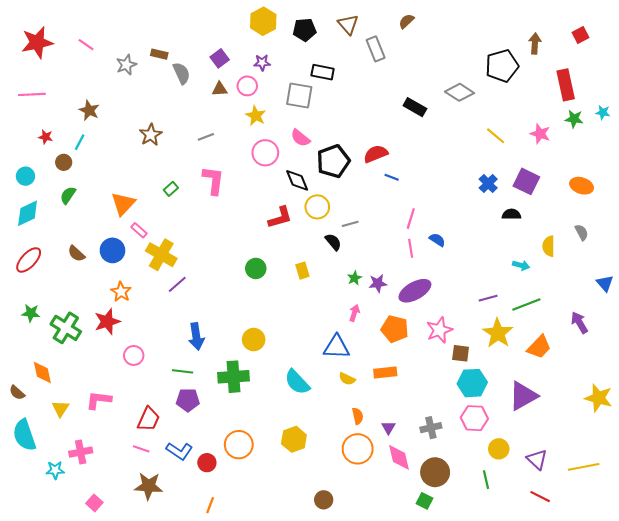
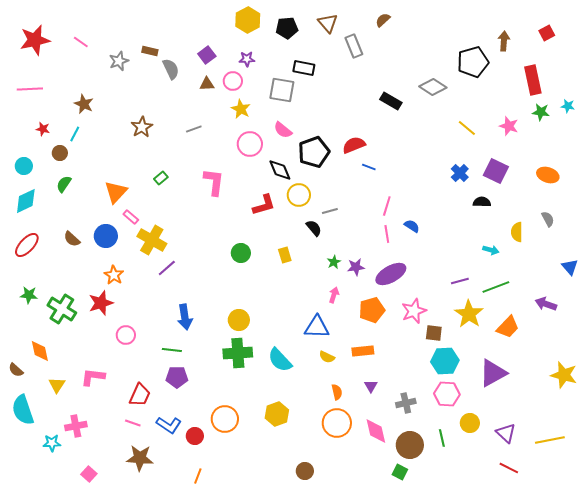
pink L-shape: (213, 180) -> (214, 182), moved
purple arrow: (579, 323) -> (546, 304), turned -40
orange pentagon: (395, 329) -> (372, 310), turned -30
green cross: (233, 377) -> (238, 353), moved
purple triangle: (388, 428) -> (371, 386), moved
green line: (486, 480) -> (442, 438), moved

